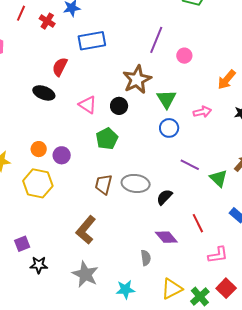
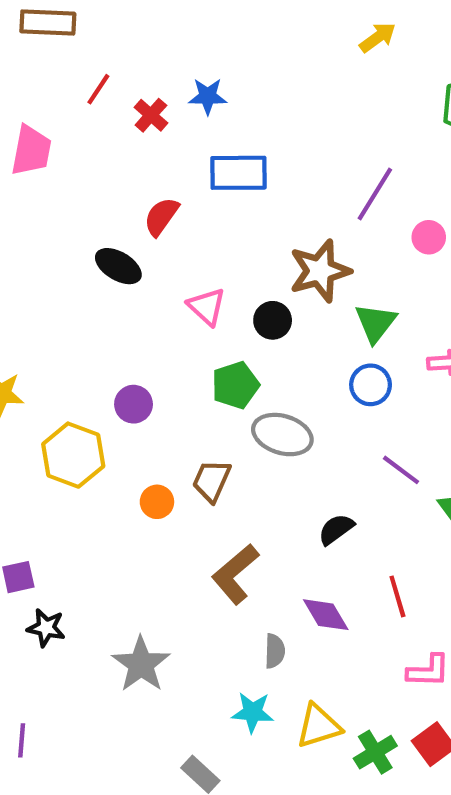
orange circle: (39, 149) -> (157, 502), moved
gray ellipse: (136, 183) -> (282, 435), moved
brown L-shape: (86, 230) -> (235, 574), moved
cyan star: (125, 290) -> (253, 712), moved

